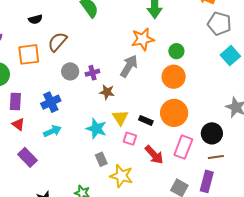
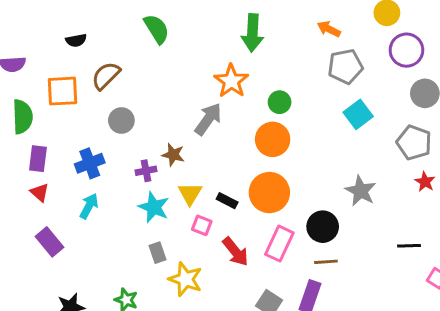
gray pentagon: (219, 24) -> (345, 66), turned -30
orange star: (143, 39) -> (231, 81), turned -30
purple cross: (92, 73) -> (146, 171), moved
cyan arrow: (52, 131) -> (89, 206), turned -42

